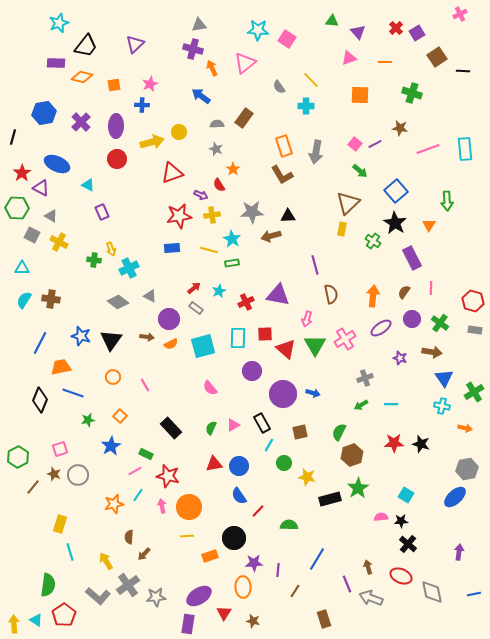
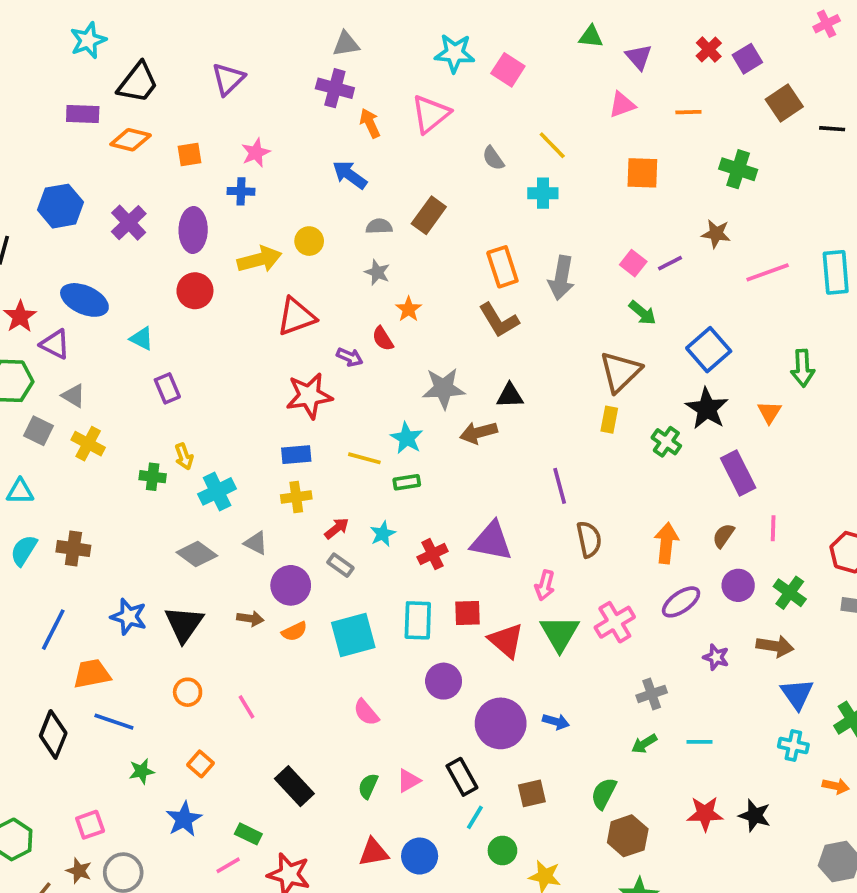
yellow cross: (212, 215) -> (296, 497), moved

